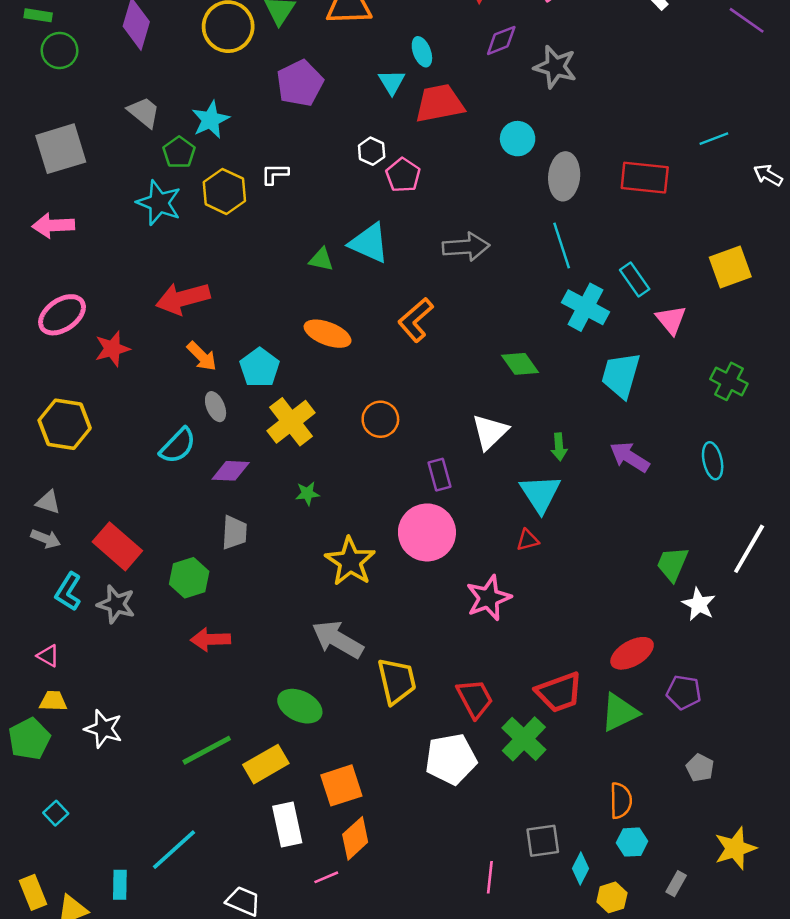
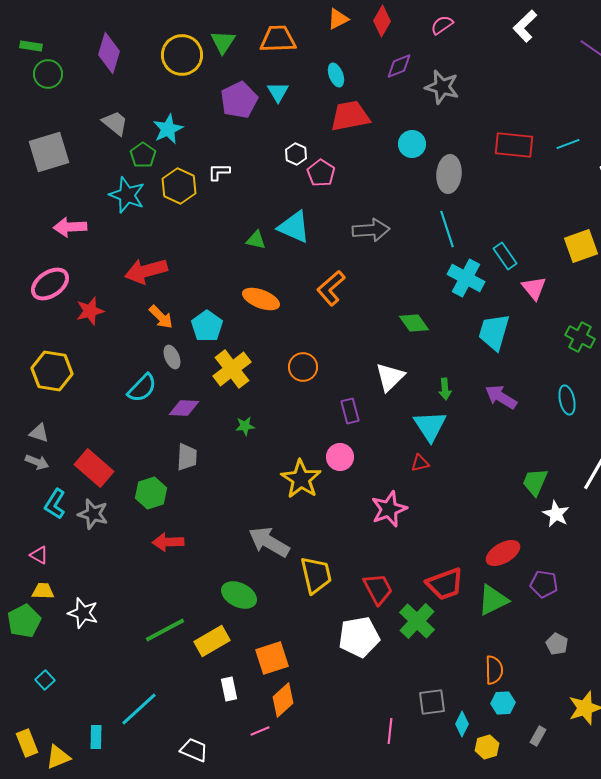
cyan triangle: (392, 82) -> (278, 92), moved
red rectangle: (645, 178) -> (514, 145), moved
pink arrow: (53, 225) -> (70, 227), moved
pink circle: (427, 532) -> (340, 457), size x0.6
yellow star: (350, 561) -> (301, 479), moved
white rectangle: (287, 824) -> (229, 689), size x0.7

